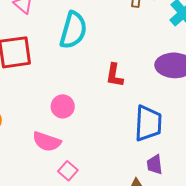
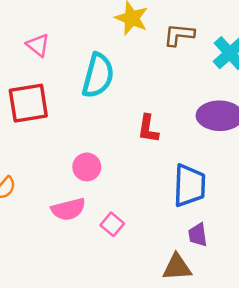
pink semicircle: (47, 142) -> (68, 209), turned -32
pink square: (68, 171) -> (112, 224), moved

